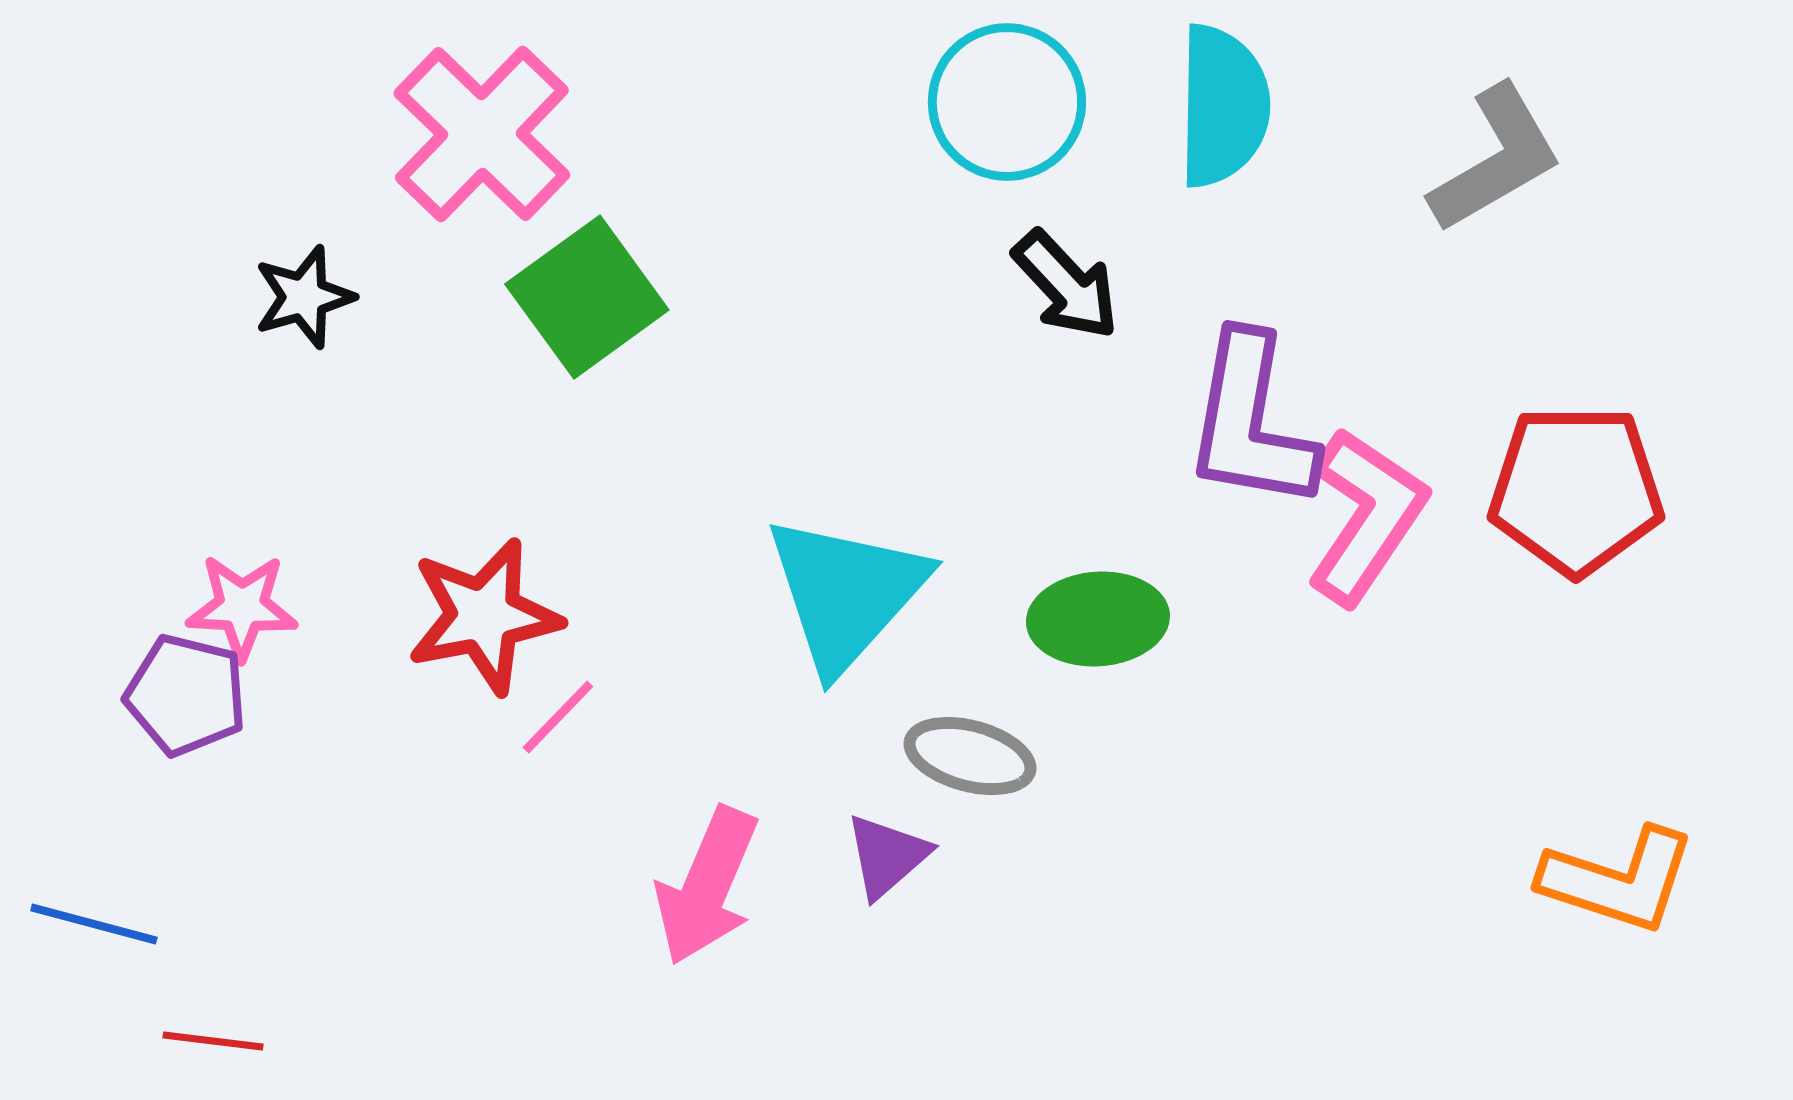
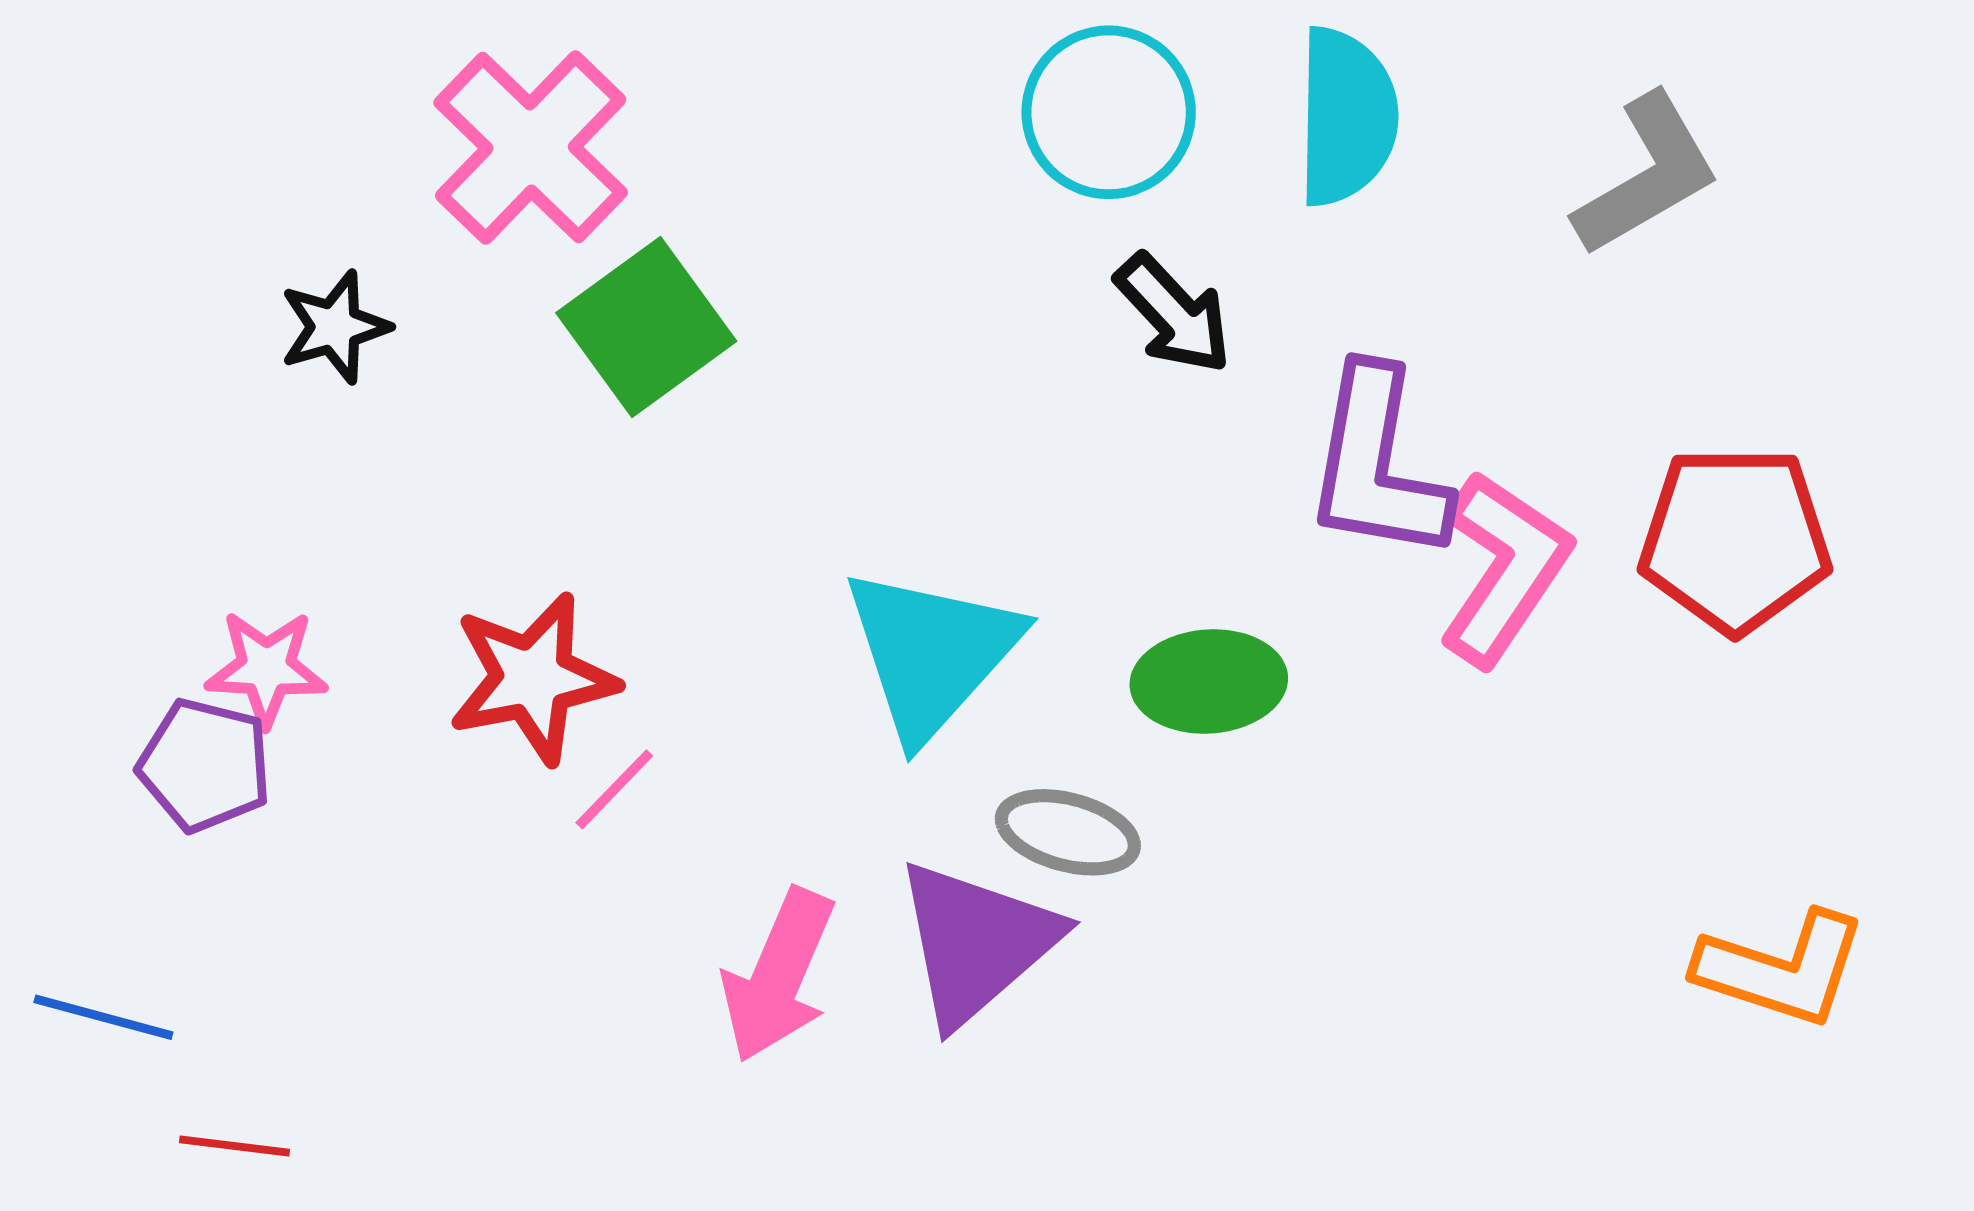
purple triangle: (887, 856) -> (976, 942), size x1.8

